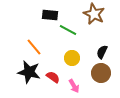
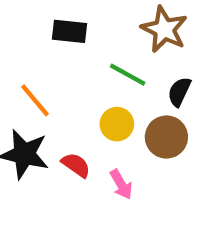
green line: (68, 30) -> (128, 75), moved
black semicircle: (102, 52) -> (179, 92), moved
brown circle: (101, 73) -> (166, 137), moved

